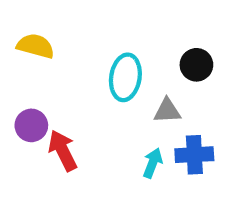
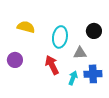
yellow semicircle: (36, 46) -> (26, 27), moved
red arrow: (63, 150) -> (52, 65), moved

